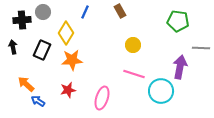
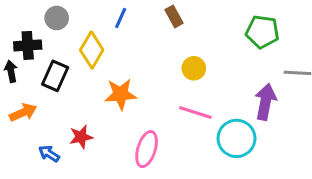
black cross: (22, 20) -> (28, 45), moved
orange star: (72, 60) -> (121, 94), moved
orange arrow: (26, 84) -> (23, 112), moved, turned 114
red star: (68, 90) -> (81, 137), moved

